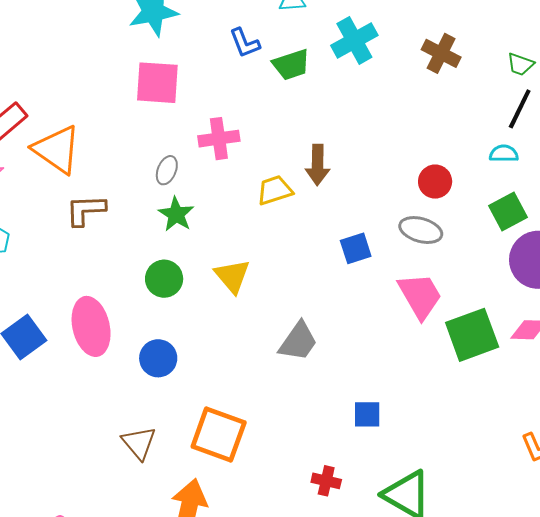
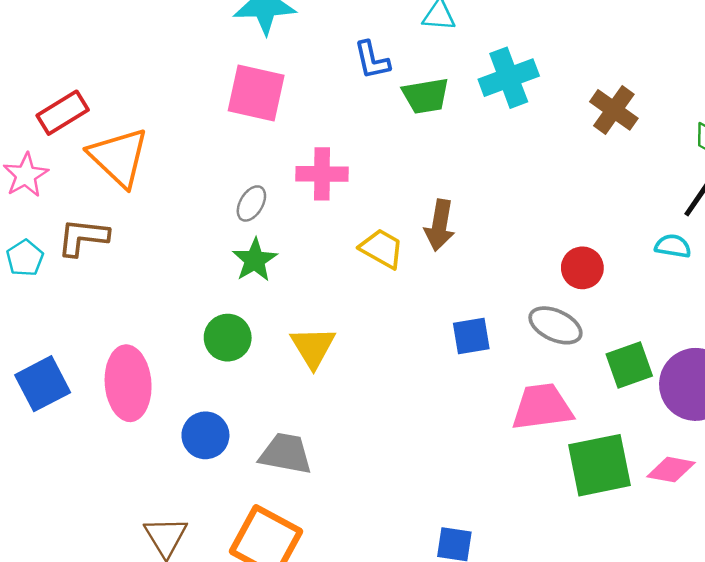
yellow trapezoid: (275, 190) -> (382, 249), turned 39
brown L-shape: (86, 210) -> (83, 237), moved
green square: (508, 212) -> (629, 365), moved
pink trapezoid: (420, 296) -> (542, 407), turned -76
gray trapezoid: (298, 341) -> (286, 454), moved, turned -123

